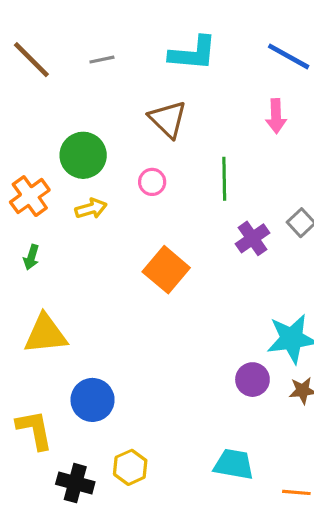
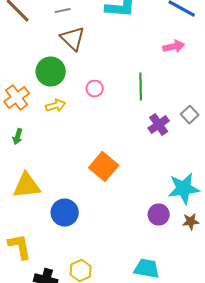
pink arrow: (276, 116) -> (174, 47), turned -100
brown triangle: (168, 119) -> (73, 39), moved
orange square: (166, 270) -> (104, 167), moved
blue circle: (93, 400) -> (65, 213), moved

